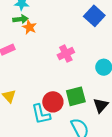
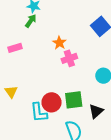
green arrow: (20, 19) -> (31, 21), turned -56
orange star: (29, 27) -> (59, 43), moved

